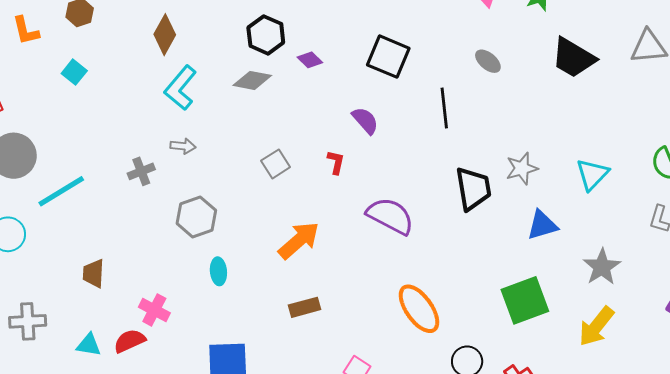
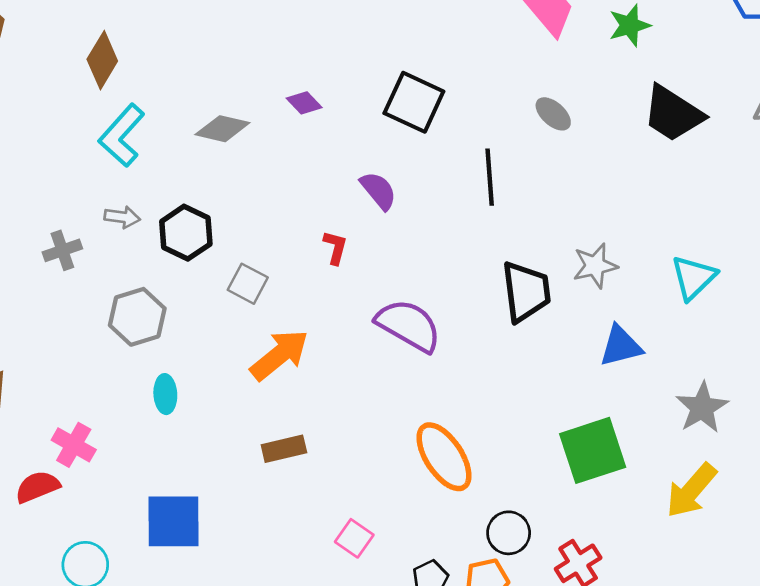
black hexagon: (266, 35) -> (186, 233), moved
gray square: (276, 164) -> (248, 284), moved, turned -32

